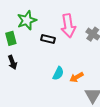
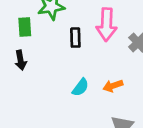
black rectangle: (48, 39) -> (75, 38), turned 64
orange arrow: (77, 77) -> (113, 86), moved

